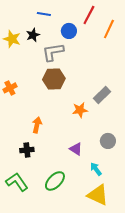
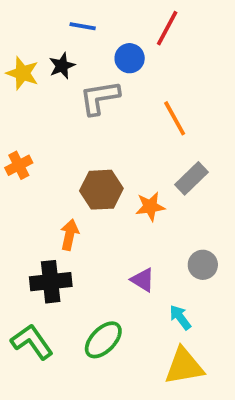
orange line: (109, 29) -> (175, 118), moved, turned -54
brown hexagon: (54, 79) -> (101, 190), moved
black cross: (27, 150) -> (51, 282), size x1.5
yellow triangle: (98, 195) -> (184, 366), turned -35

